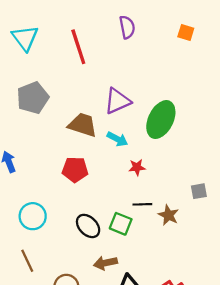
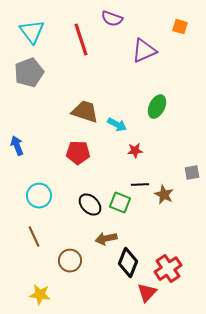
purple semicircle: (127, 27) -> (112, 19), moved, turned 120
gray pentagon: (33, 98) -> (29, 73), moved
purple triangle: (117, 101) -> (144, 51), moved
green ellipse: (161, 120) -> (157, 107), size x0.7

